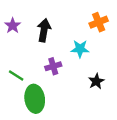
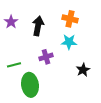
orange cross: (99, 22) -> (70, 19), moved, turned 35
green line: (16, 76) -> (14, 65), turned -48

